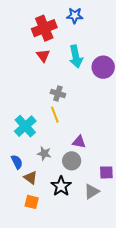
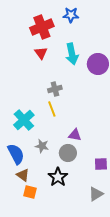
gray cross: (58, 93) -> (55, 89), turned -32
blue semicircle: (17, 162) -> (16, 154), size x1.5
brown triangle: (31, 178) -> (23, 175), moved
gray triangle: (92, 191) -> (96, 194), moved

